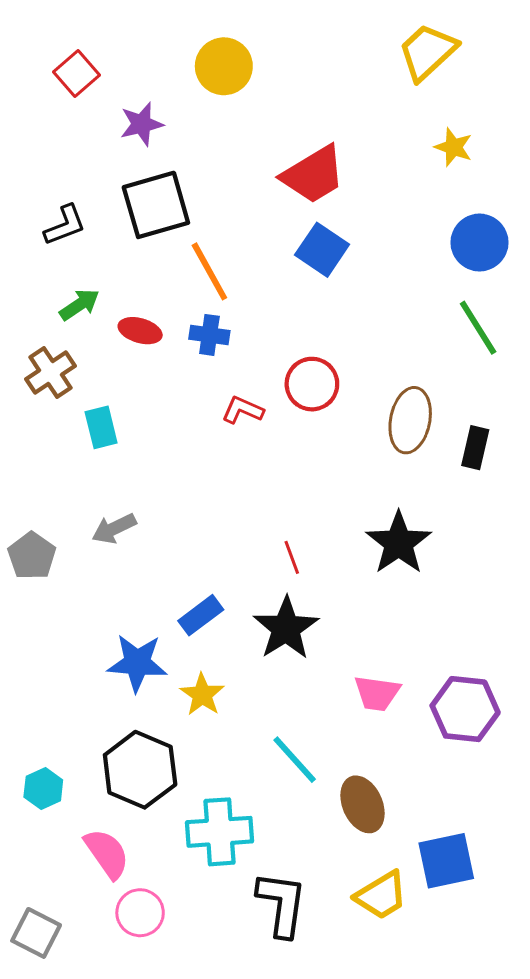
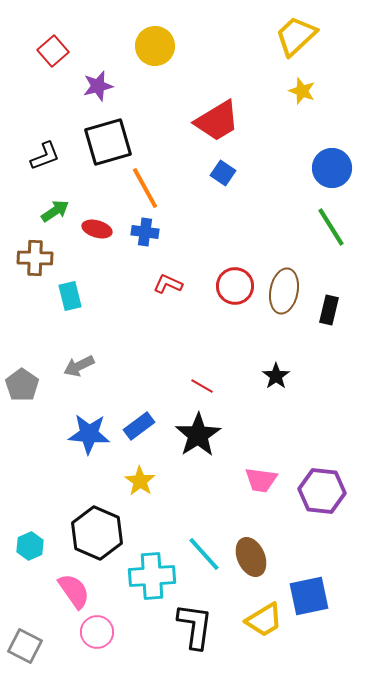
yellow star: (453, 147) -> (302, 91), moved
blue square: (322, 250) -> (223, 173), size x0.7
brown cross: (51, 373) -> (35, 258), turned 36
red circle: (312, 384) -> (235, 286), moved
black star: (399, 543) -> (276, 376), size x0.6
red line: (292, 557) -> (202, 386), turned -40
blue star: (137, 663) -> (89, 434), moved
cyan line: (295, 760) -> (204, 554), moved

